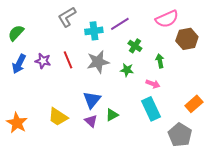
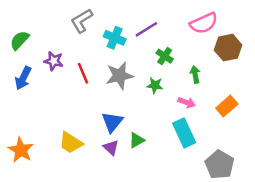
cyan cross: (94, 31) -> (115, 38), turned 30
purple star: (43, 61) -> (54, 61), moved
orange rectangle: (194, 104) -> (227, 106), moved

